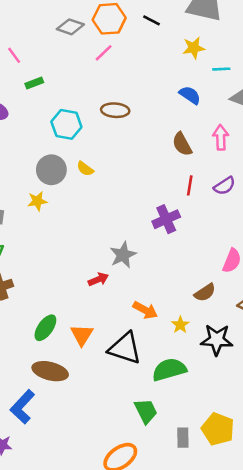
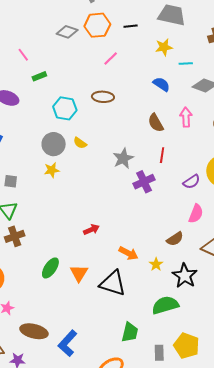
black line: (152, 20) -> (131, 26), turned -32
pink line: (104, 53) -> (111, 59), moved
purple semicircle: (225, 186) -> (192, 182), moved
yellow star: (37, 201) -> (52, 170), moved
gray star: (123, 255) -> (123, 158), moved
black star: (217, 340) -> (185, 276), turned 30
green semicircle: (169, 370) -> (165, 305), moved
brown ellipse: (50, 371) -> (34, 331), moved
blue L-shape: (22, 407) -> (68, 343), moved
green trapezoid: (146, 411) -> (130, 332), turned 40

